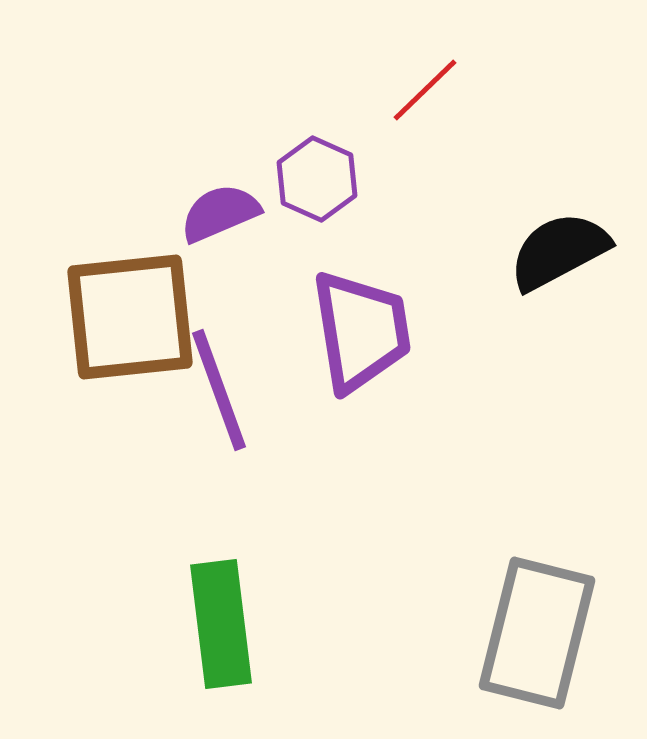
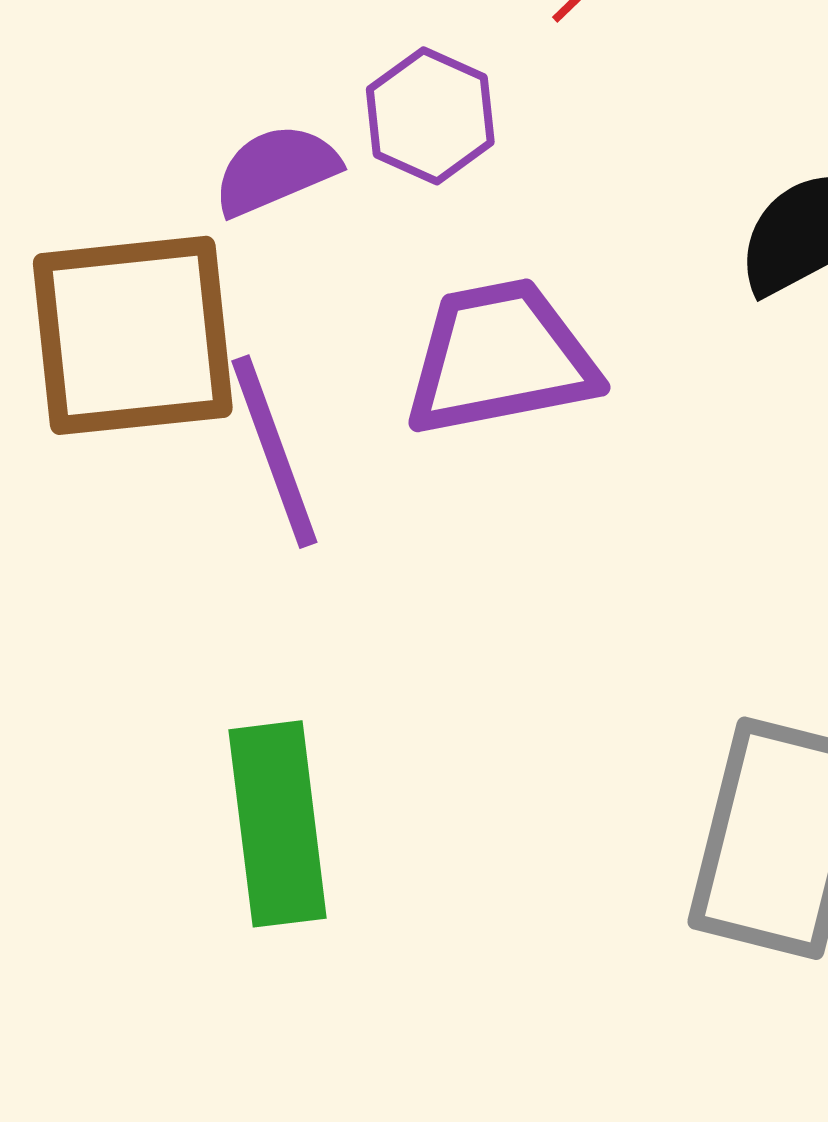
purple trapezoid: (361, 331) -> (500, 358), turned -92

